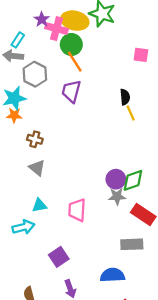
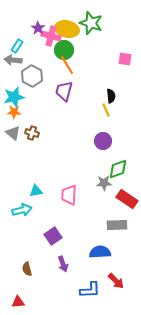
yellow line: (131, 113) -> (106, 110), moved
gray triangle: (37, 168) -> (13, 133), moved
purple circle: (116, 179) -> (103, 141), moved

